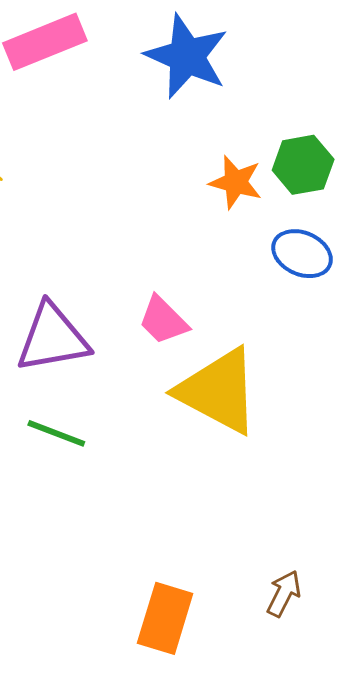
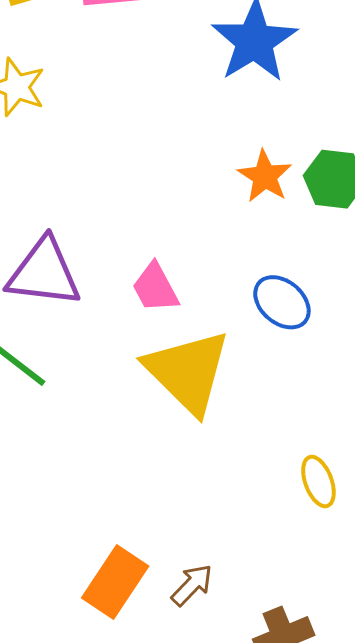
blue ellipse: (302, 254) -> (282, 302), moved
orange rectangle: (165, 618) -> (115, 582), moved

